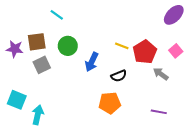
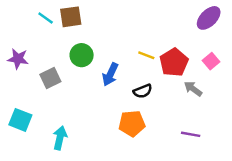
cyan line: (57, 15) -> (46, 18), moved
brown square: (37, 42) -> (71, 17), moved
cyan arrow: (38, 115) -> (60, 138), moved

